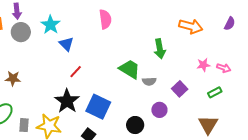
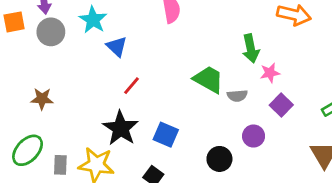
pink star: (203, 65) -> (270, 73), moved
blue square: (98, 107) -> (166, 135), size x0.7

